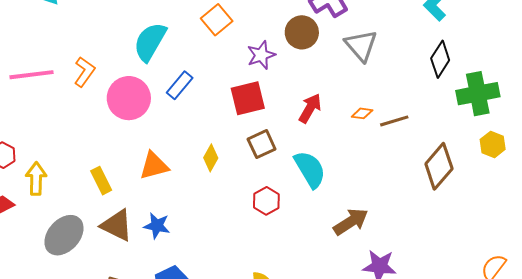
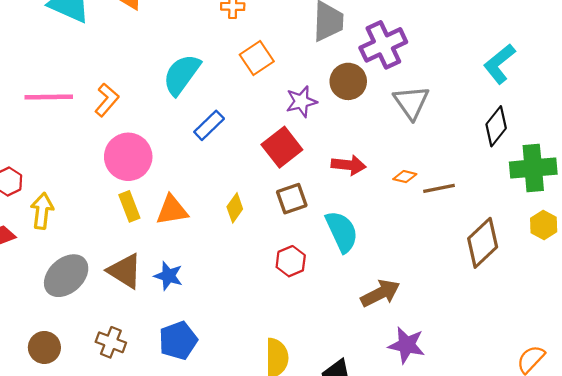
pink circle: (129, 98) -> (128, 157), moved
red square: (248, 98) -> (282, 147), turned -30
red arrow: (310, 108) -> (349, 165), turned 60
yellow rectangle: (101, 181) -> (129, 206), moved

